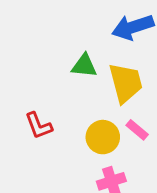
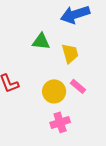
yellow trapezoid: (126, 83) -> (70, 53), size x0.7

